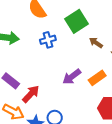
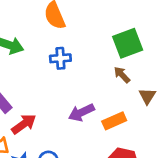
green square: (77, 21) -> (128, 43), moved

